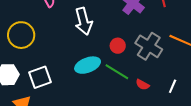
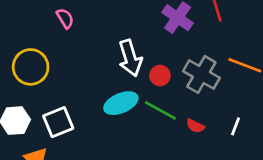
white arrow: (84, 21) -> (130, 58), moved

